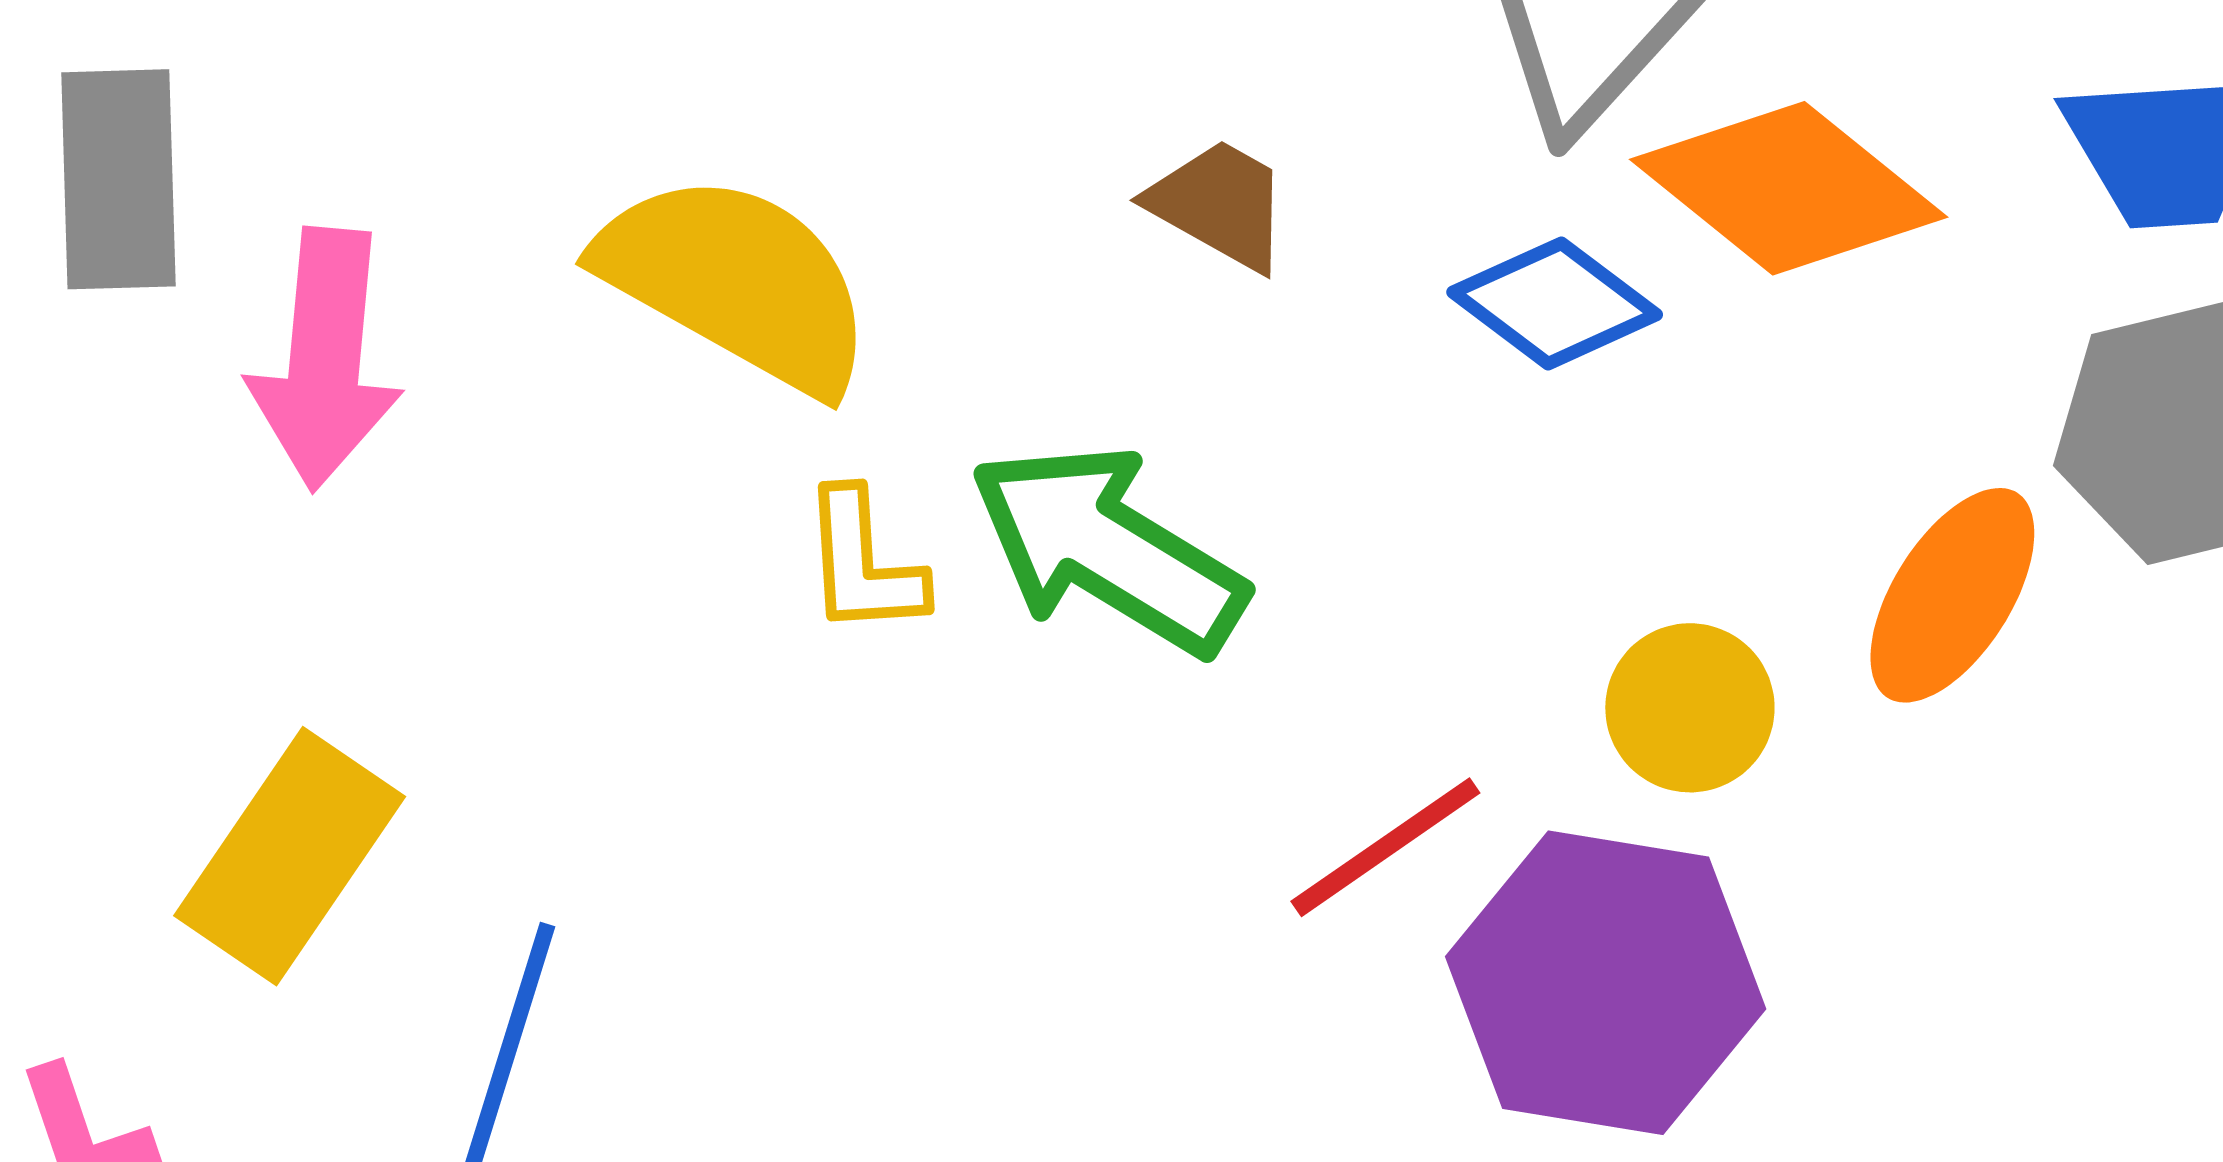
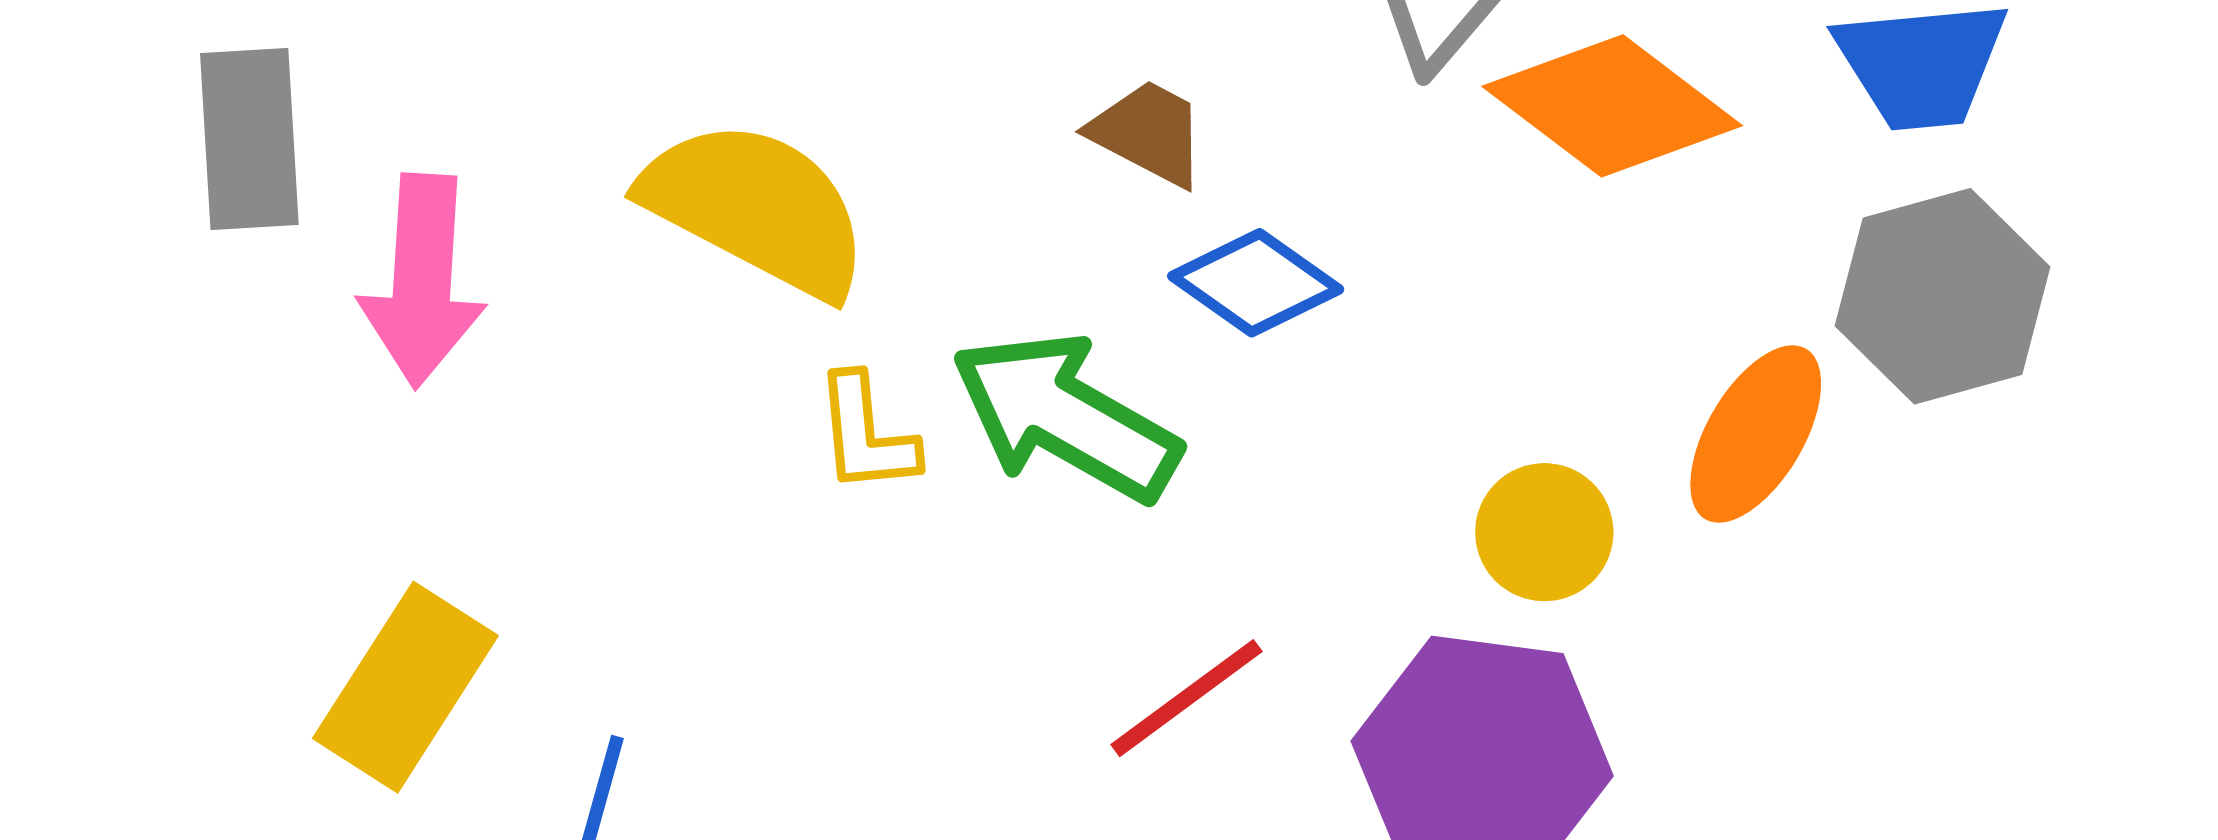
blue diamond: (1555, 303) -> (1256, 283), moved
red line: (1385, 847) -> (1187, 698), moved

